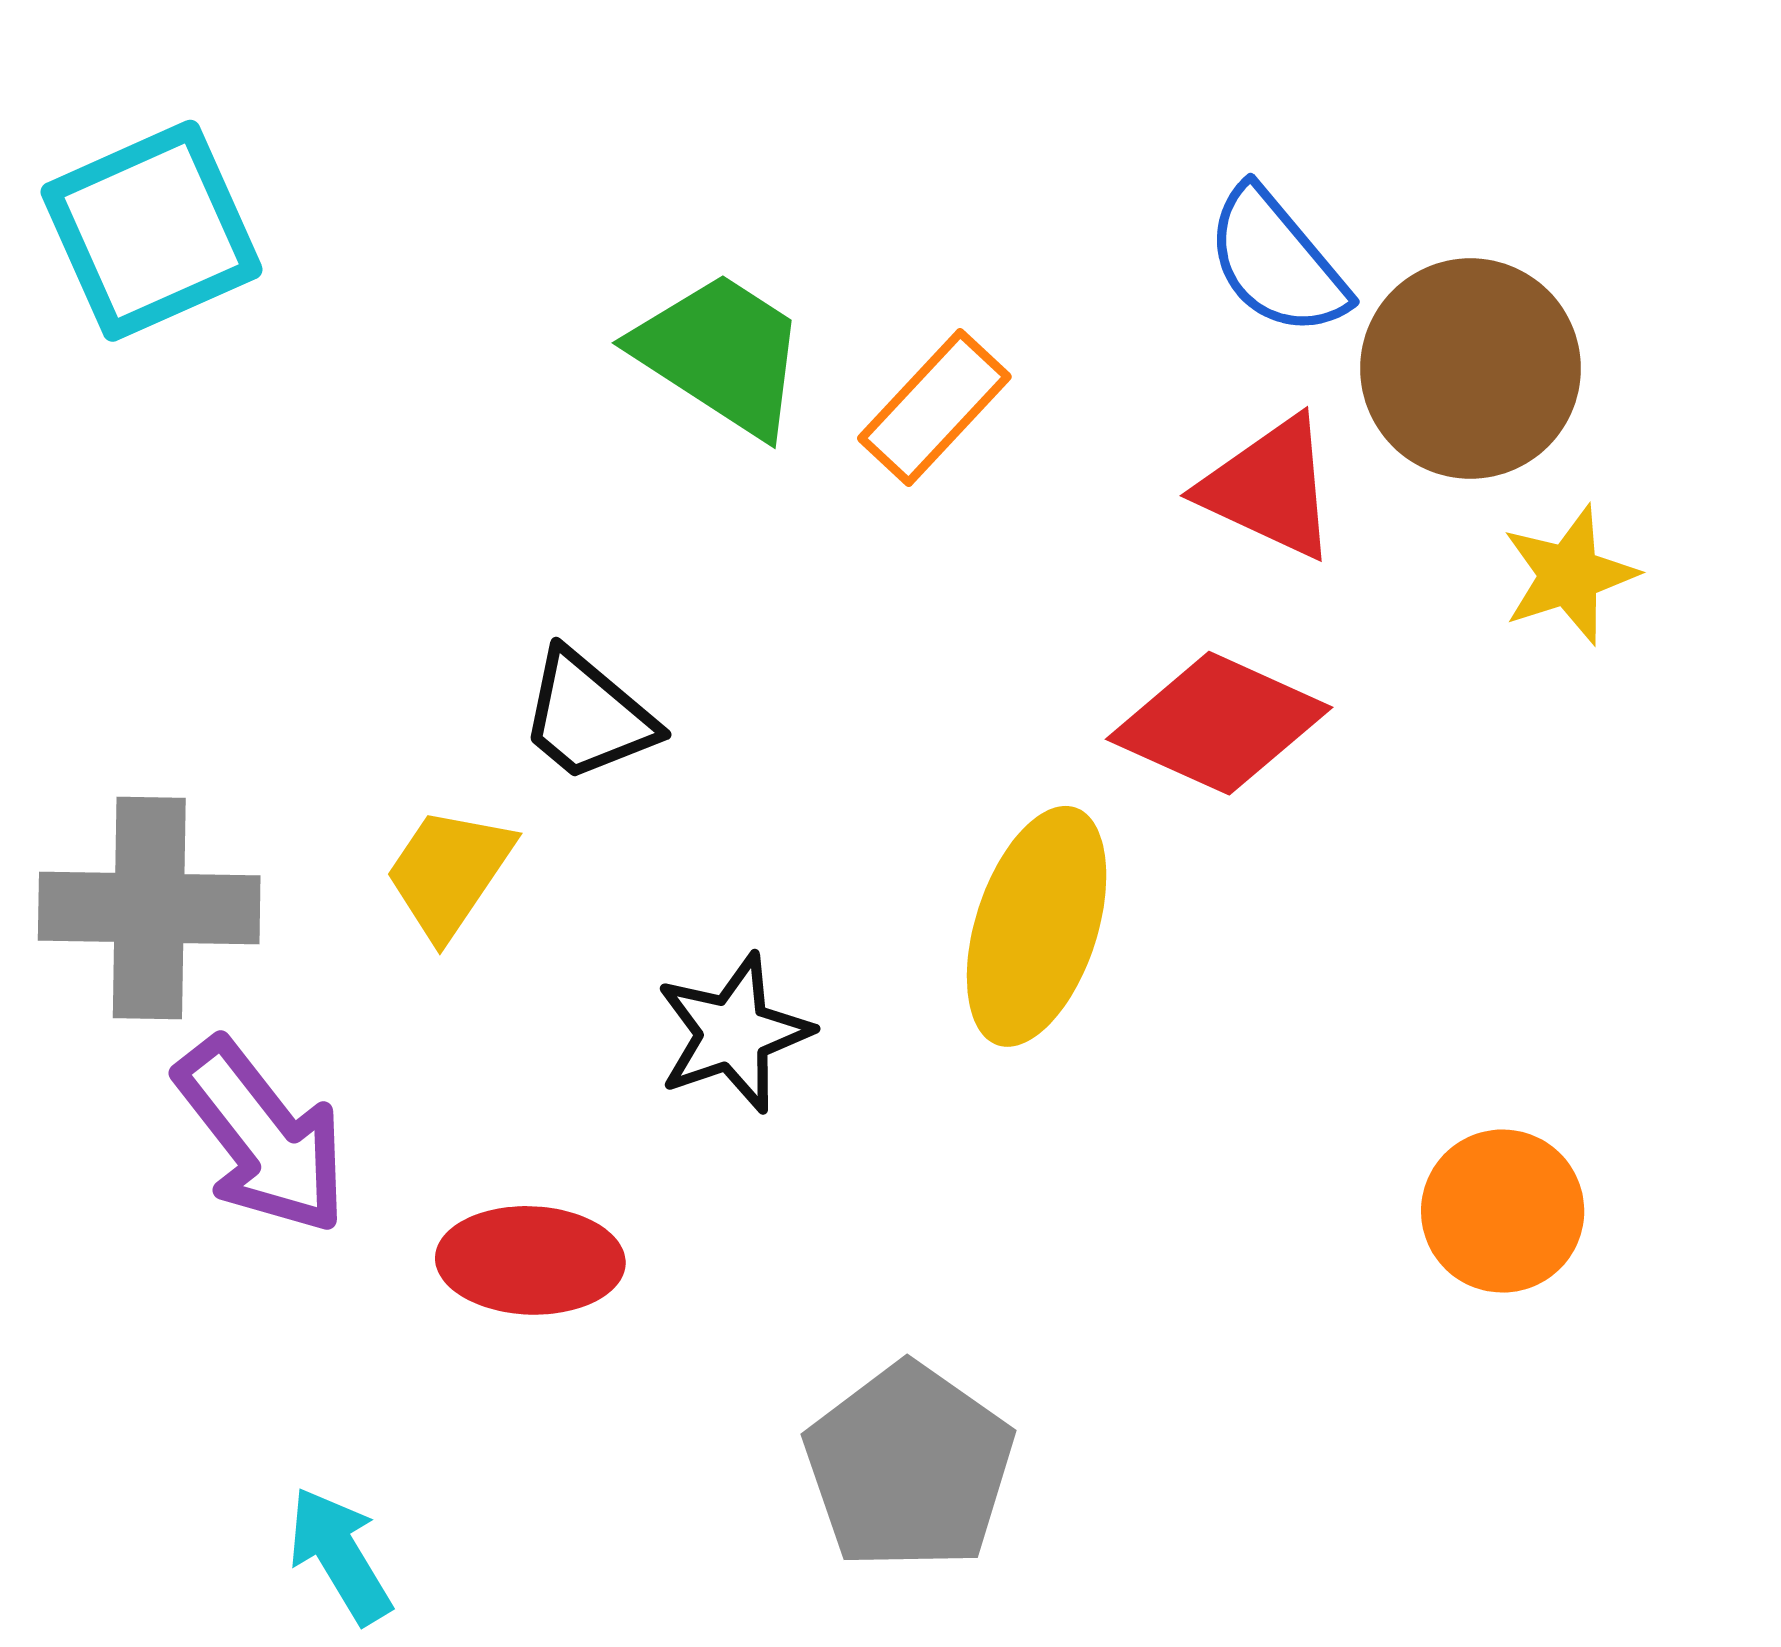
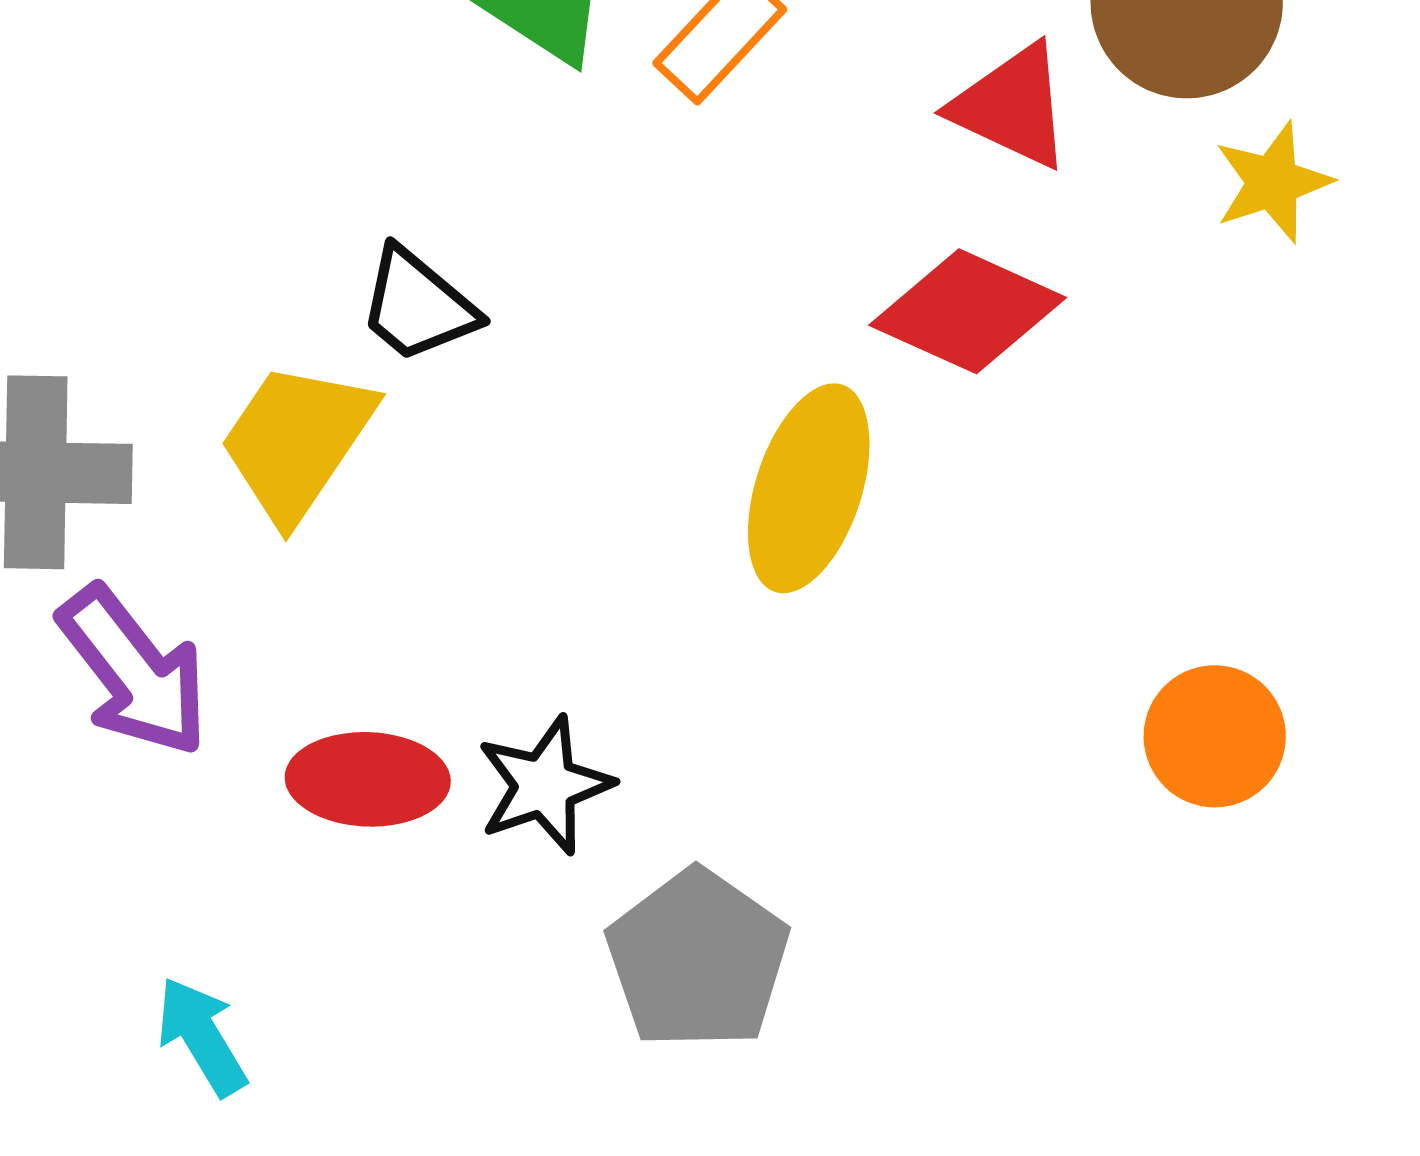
yellow trapezoid: (449, 872) -> (297, 441), size x1.4
black star: (734, 1033) -> (545, 785), moved

